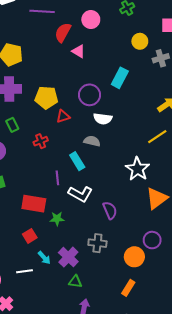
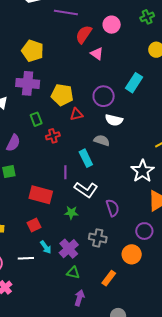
green rectangle: (12, 125) -> (36, 119), moved
green star: (57, 219) -> (71, 213), moved
purple circle: (152, 240) -> (144, 231), moved
orange rectangle: (128, 288) -> (109, 278), moved

